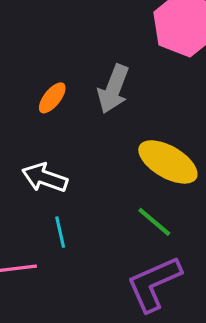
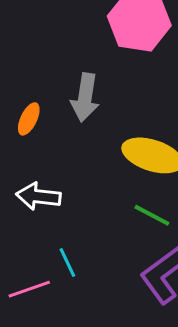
cyan line: (60, 232) -> (67, 263), moved

